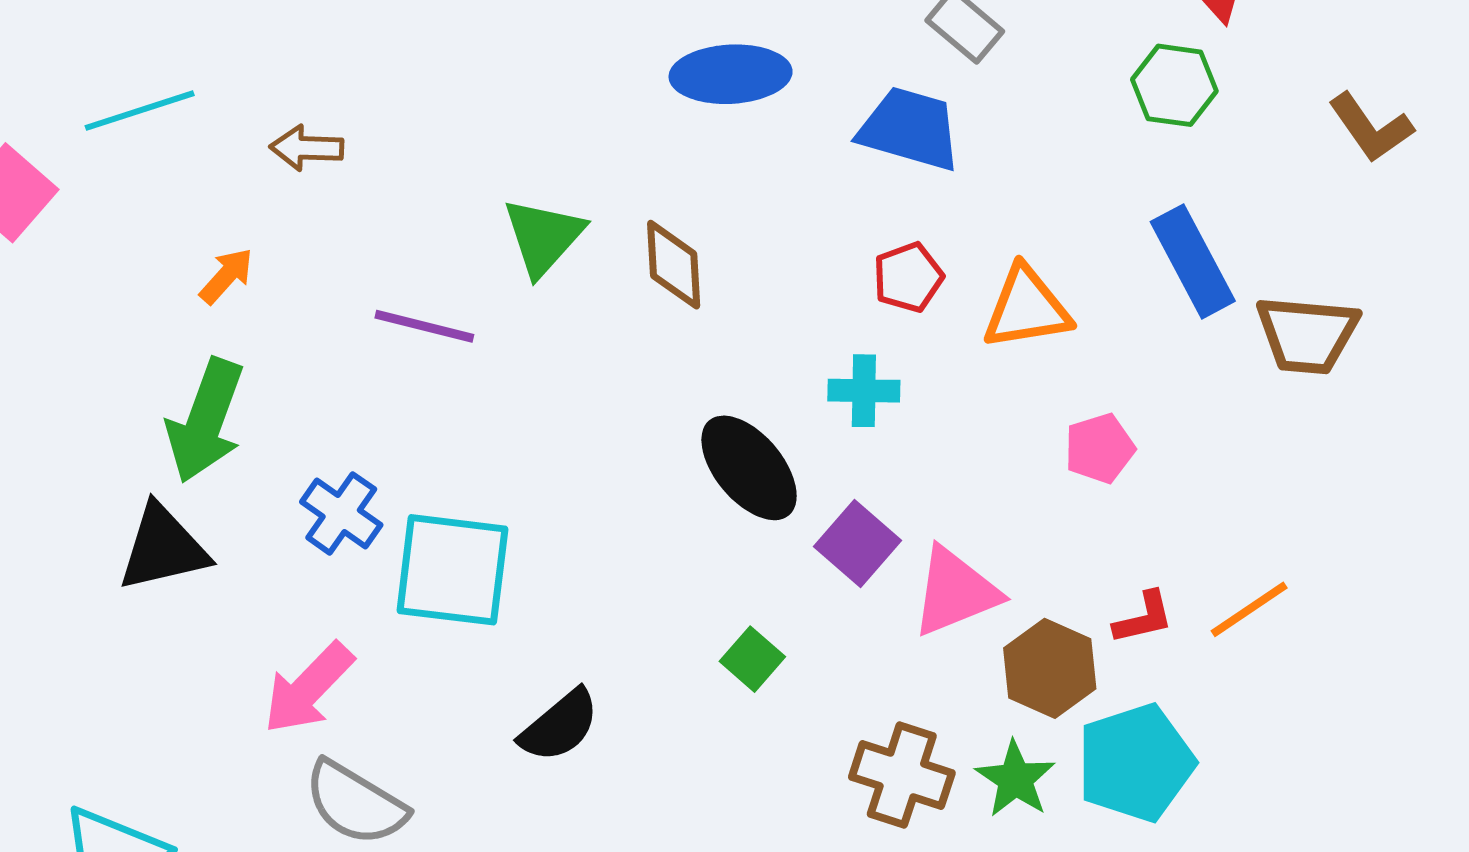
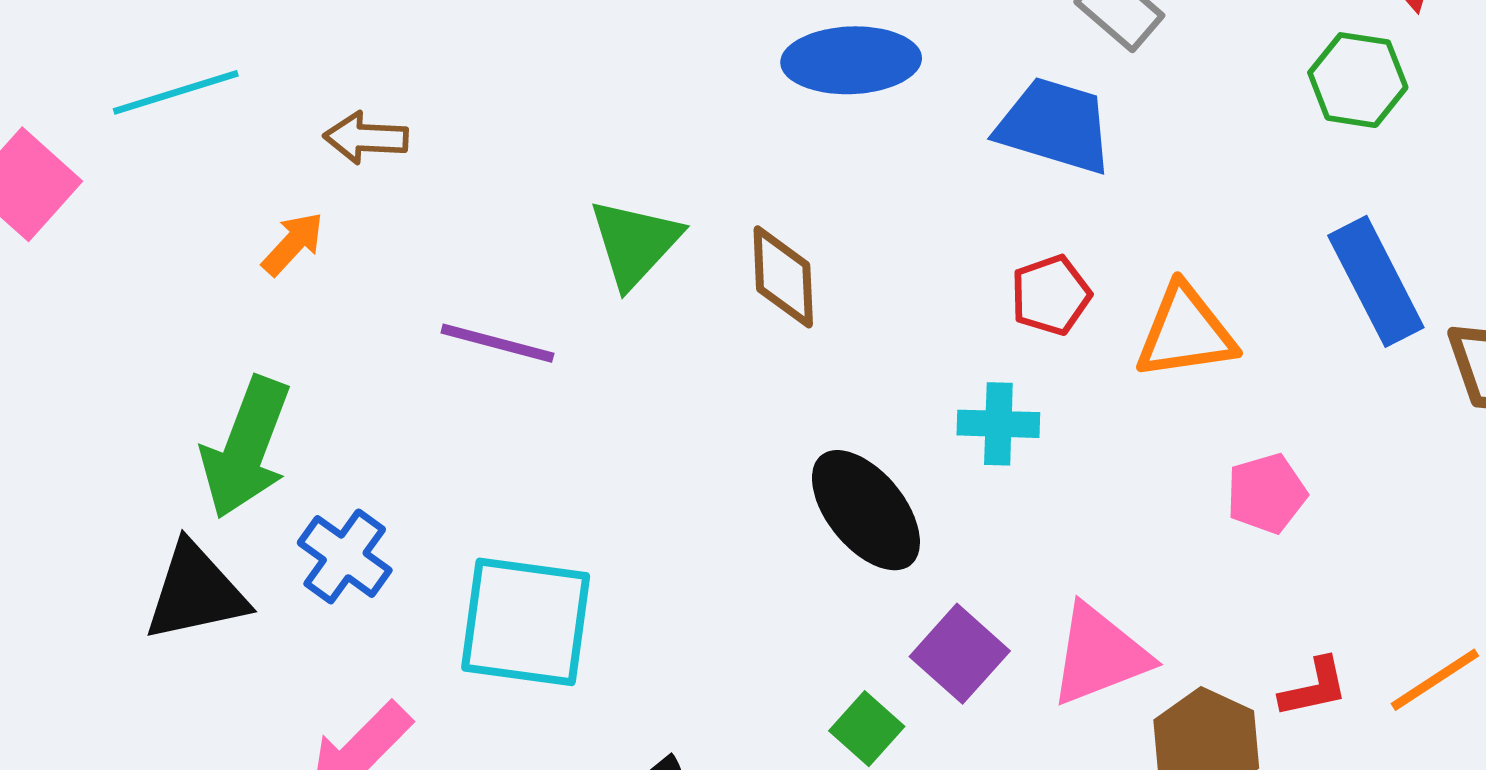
orange arrow: (226, 276) -> (293, 244), moved
blue cross: (341, 513) -> (345, 556), moved
purple square: (858, 544) -> (960, 654), moved

